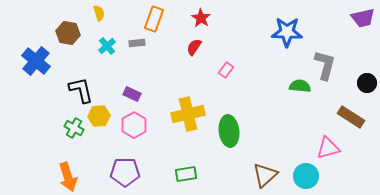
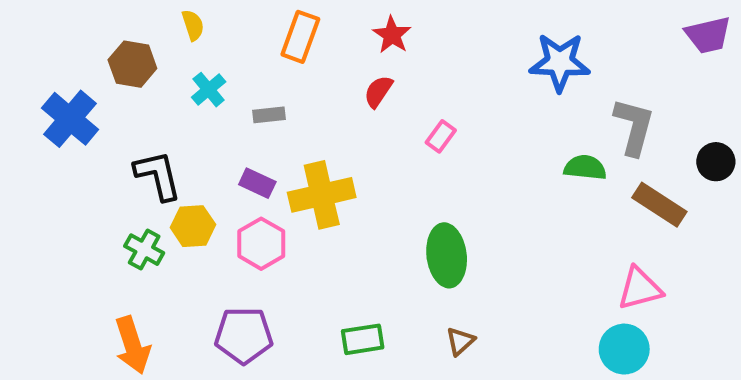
gray rectangle: (137, 43) -> (269, 115), moved
yellow cross: (188, 114) -> (322, 195), moved
brown rectangle: (351, 117) -> (659, 205), moved
brown triangle: (265, 175) -> (460, 341), moved, size x0.6
cyan circle: (306, 176) -> (624, 349), moved

